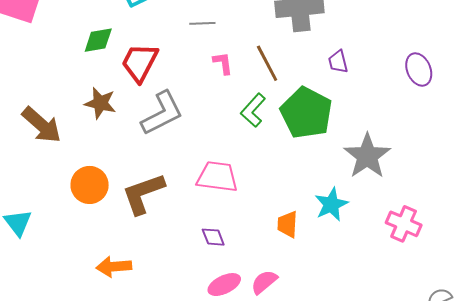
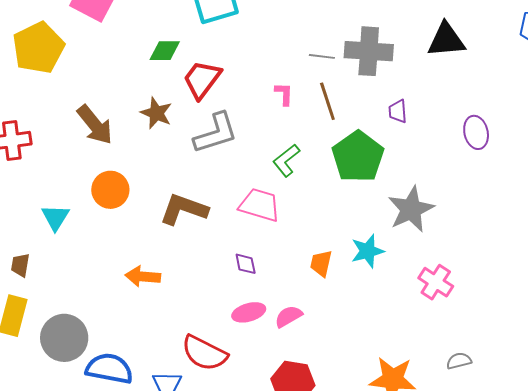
gray line: (202, 23) -> (322, 56), moved
green L-shape: (253, 110) -> (286, 160), moved
orange circle: (90, 185) -> (110, 190), moved
brown L-shape: (143, 194) -> (184, 209), turned 30

